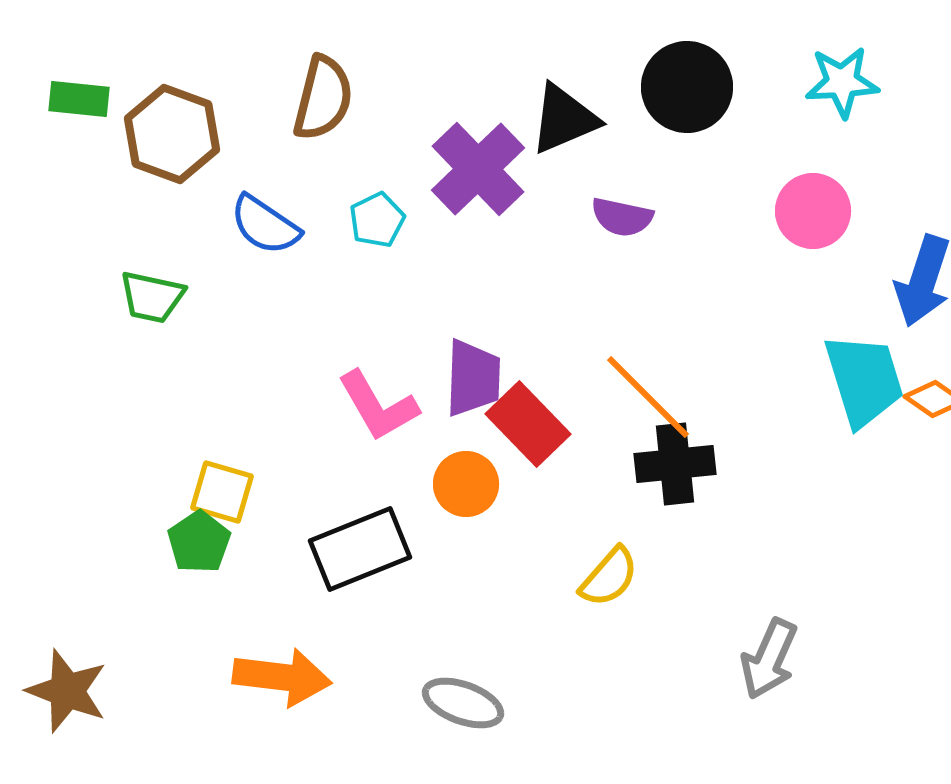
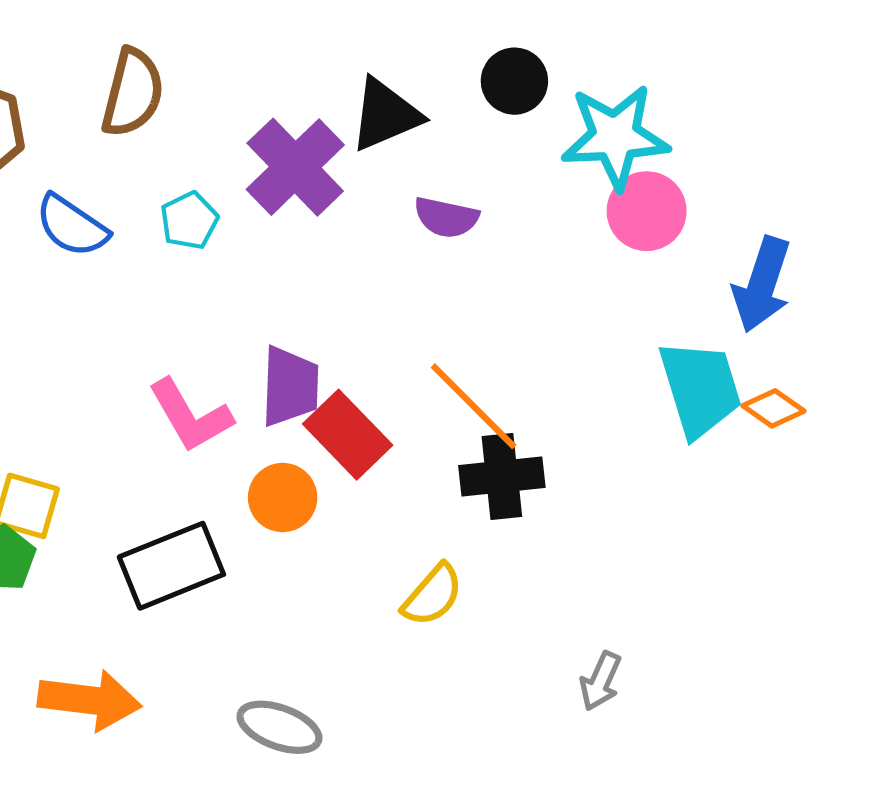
cyan star: (842, 82) -> (615, 137), moved, size x1.4
black circle: (687, 87) -> (514, 81), size x0.7
gray arrow: (769, 659) -> (600, 681), size x0.7

